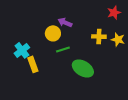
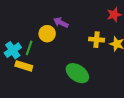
green line: (63, 49) -> (29, 48), moved, turned -56
yellow rectangle: (33, 64) -> (24, 66), turned -56

